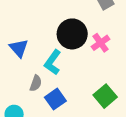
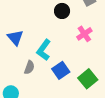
black circle: (72, 34) -> (62, 11), moved, size x0.6
blue square: (55, 99) -> (61, 70), moved

